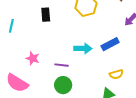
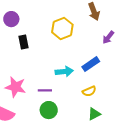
pink star: (33, 58) -> (15, 87), size x1.5
yellow semicircle: (116, 74) -> (89, 91), moved

